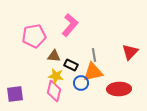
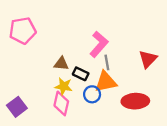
pink L-shape: (70, 25) -> (99, 44), moved
pink pentagon: (34, 36) -> (23, 31), moved
purple square: (15, 94) -> (17, 107), turned -30

